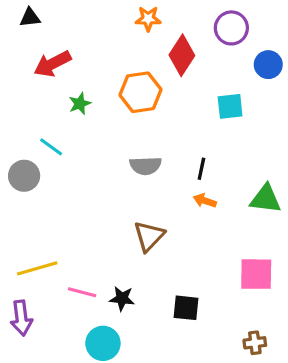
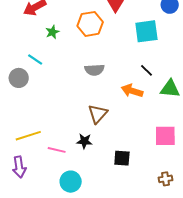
cyan square: (230, 106) -> (146, 31), size x1.4
black line: (201, 169) -> (146, 70), moved, turned -56
orange arrow: (205, 201) -> (132, 91), size x1.5
black star: (122, 298) -> (84, 141), moved

